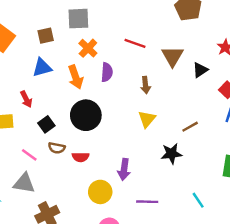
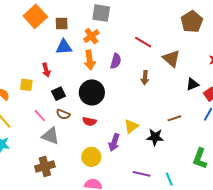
brown square: (46, 36) -> (62, 24), moved
orange cross: (88, 48) -> (91, 36), moved
brown triangle: (172, 56) -> (171, 59), turned -30
black triangle: (200, 70) -> (192, 84), moved
yellow triangle: (147, 119) -> (131, 126), moved
red semicircle: (81, 157) -> (89, 121), moved
gray triangle: (24, 183) -> (50, 136), moved
purple line: (147, 202) -> (142, 174), moved

